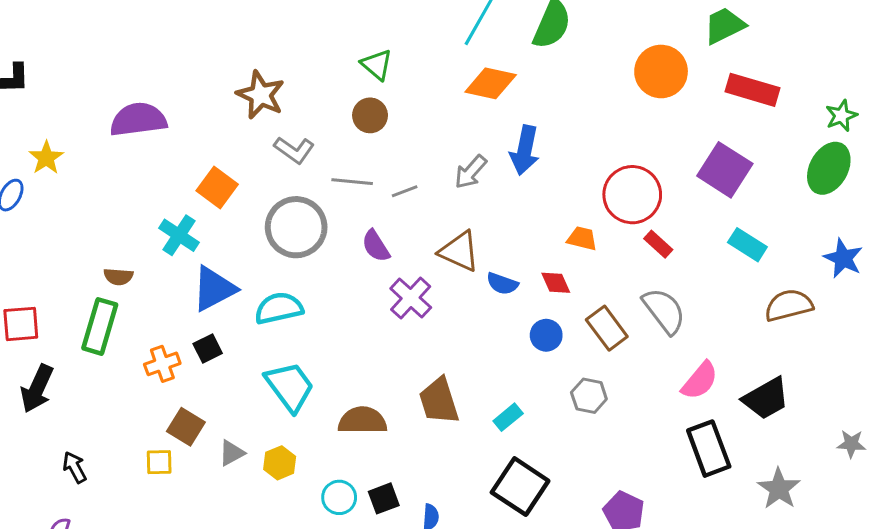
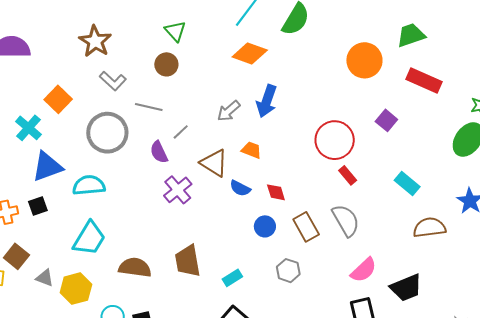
purple square: (725, 170) -> (386, 120), moved, size x0.6
gray line: (405, 191) -> (181, 132), moved, turned -30
orange trapezoid: (582, 238) -> (251, 150), moved
cyan trapezoid: (290, 387) -> (89, 238), turned 60
gray triangle: (232, 453) -> (45, 278), turned 42
yellow hexagon: (280, 463) -> (76, 289), size x1.4

